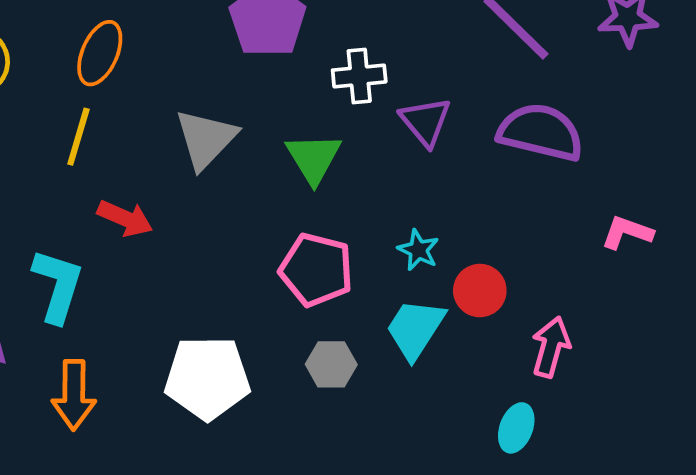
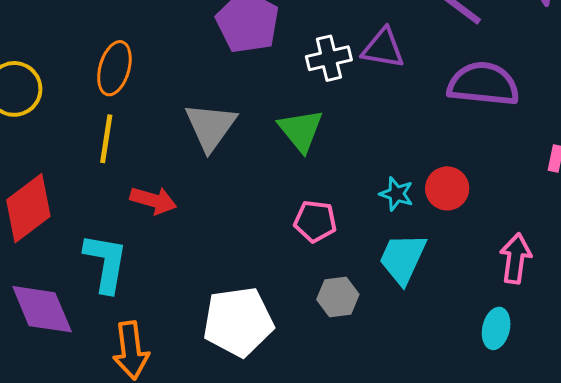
purple triangle: (425, 121) -> (383, 48), moved, turned -33
pink pentagon: (316, 270) -> (315, 221), size x0.7
red circle: (480, 291) -> (447, 188), moved

